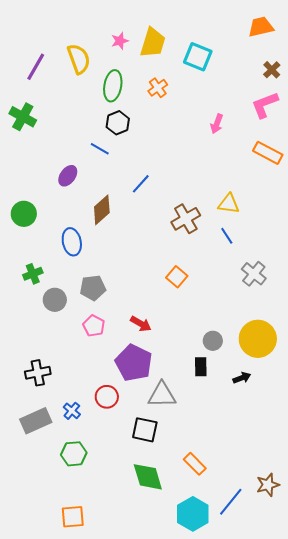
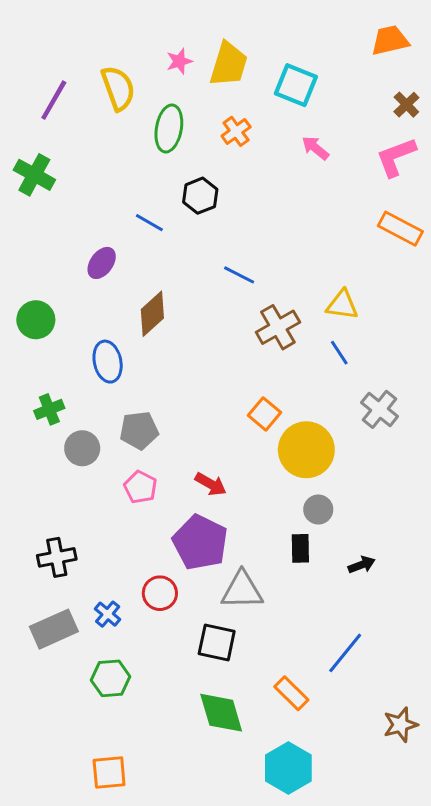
black hexagon: (118, 123) -> (200, 196), moved
pink arrow: (217, 124) -> (315, 148), moved, turned 108
blue line: (141, 184) -> (239, 275), moved, turned 75
yellow circle: (258, 339) -> (306, 450), moved
blue line: (231, 502) -> (345, 653), moved

